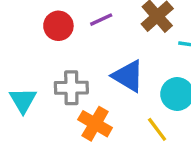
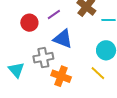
blue triangle: (128, 76) -> (63, 39), moved

